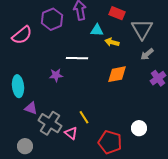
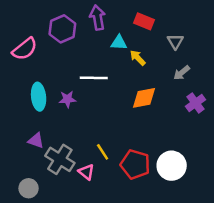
gray triangle: (142, 29) -> (175, 41), size x0.6
yellow arrow: (112, 42) -> (138, 58), turned 32
cyan ellipse: (18, 86) -> (39, 97), moved
white circle: (139, 128) -> (172, 166), size x1.5
red pentagon: (110, 142) -> (135, 164), moved

